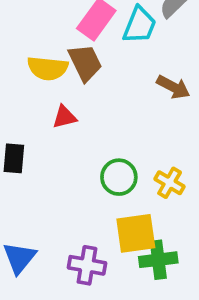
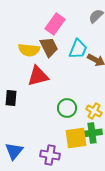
cyan trapezoid: (140, 25) -> (78, 49), moved
red triangle: (64, 117) -> (38, 76), size x1.6
green cross: (158, 260) -> (92, 133), moved

